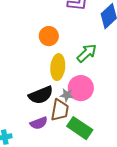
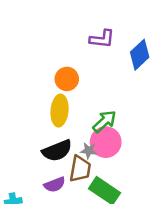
green arrow: (87, 53) -> (104, 121), moved
yellow ellipse: (58, 67) -> (60, 111), moved

